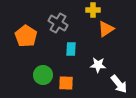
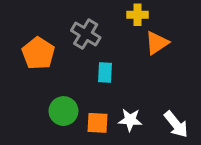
white star: (98, 65) -> (130, 120), moved

